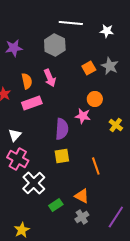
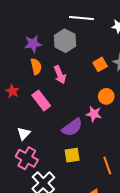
purple star: (14, 48) -> (33, 44), moved
orange semicircle: (27, 81) -> (36, 66), moved
pink rectangle: (32, 103) -> (41, 101), turned 72
purple semicircle: (62, 129) -> (72, 127), turned 50

